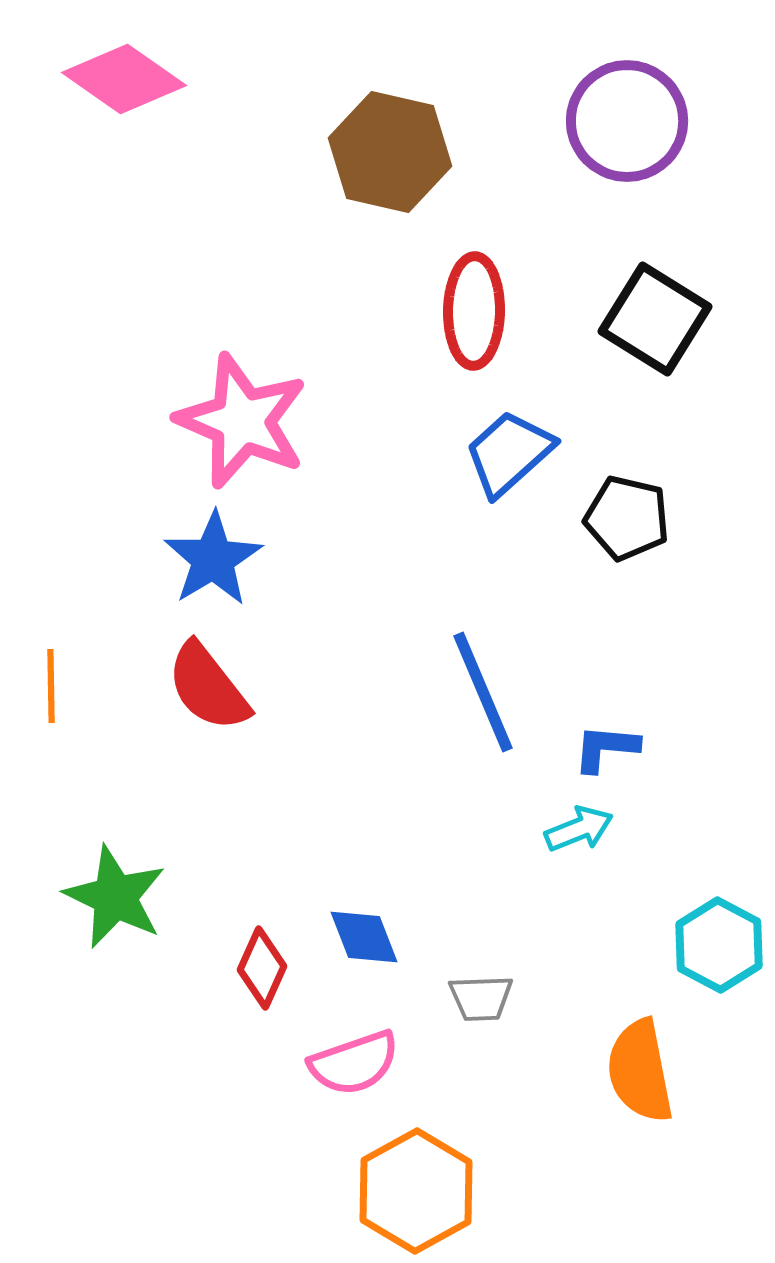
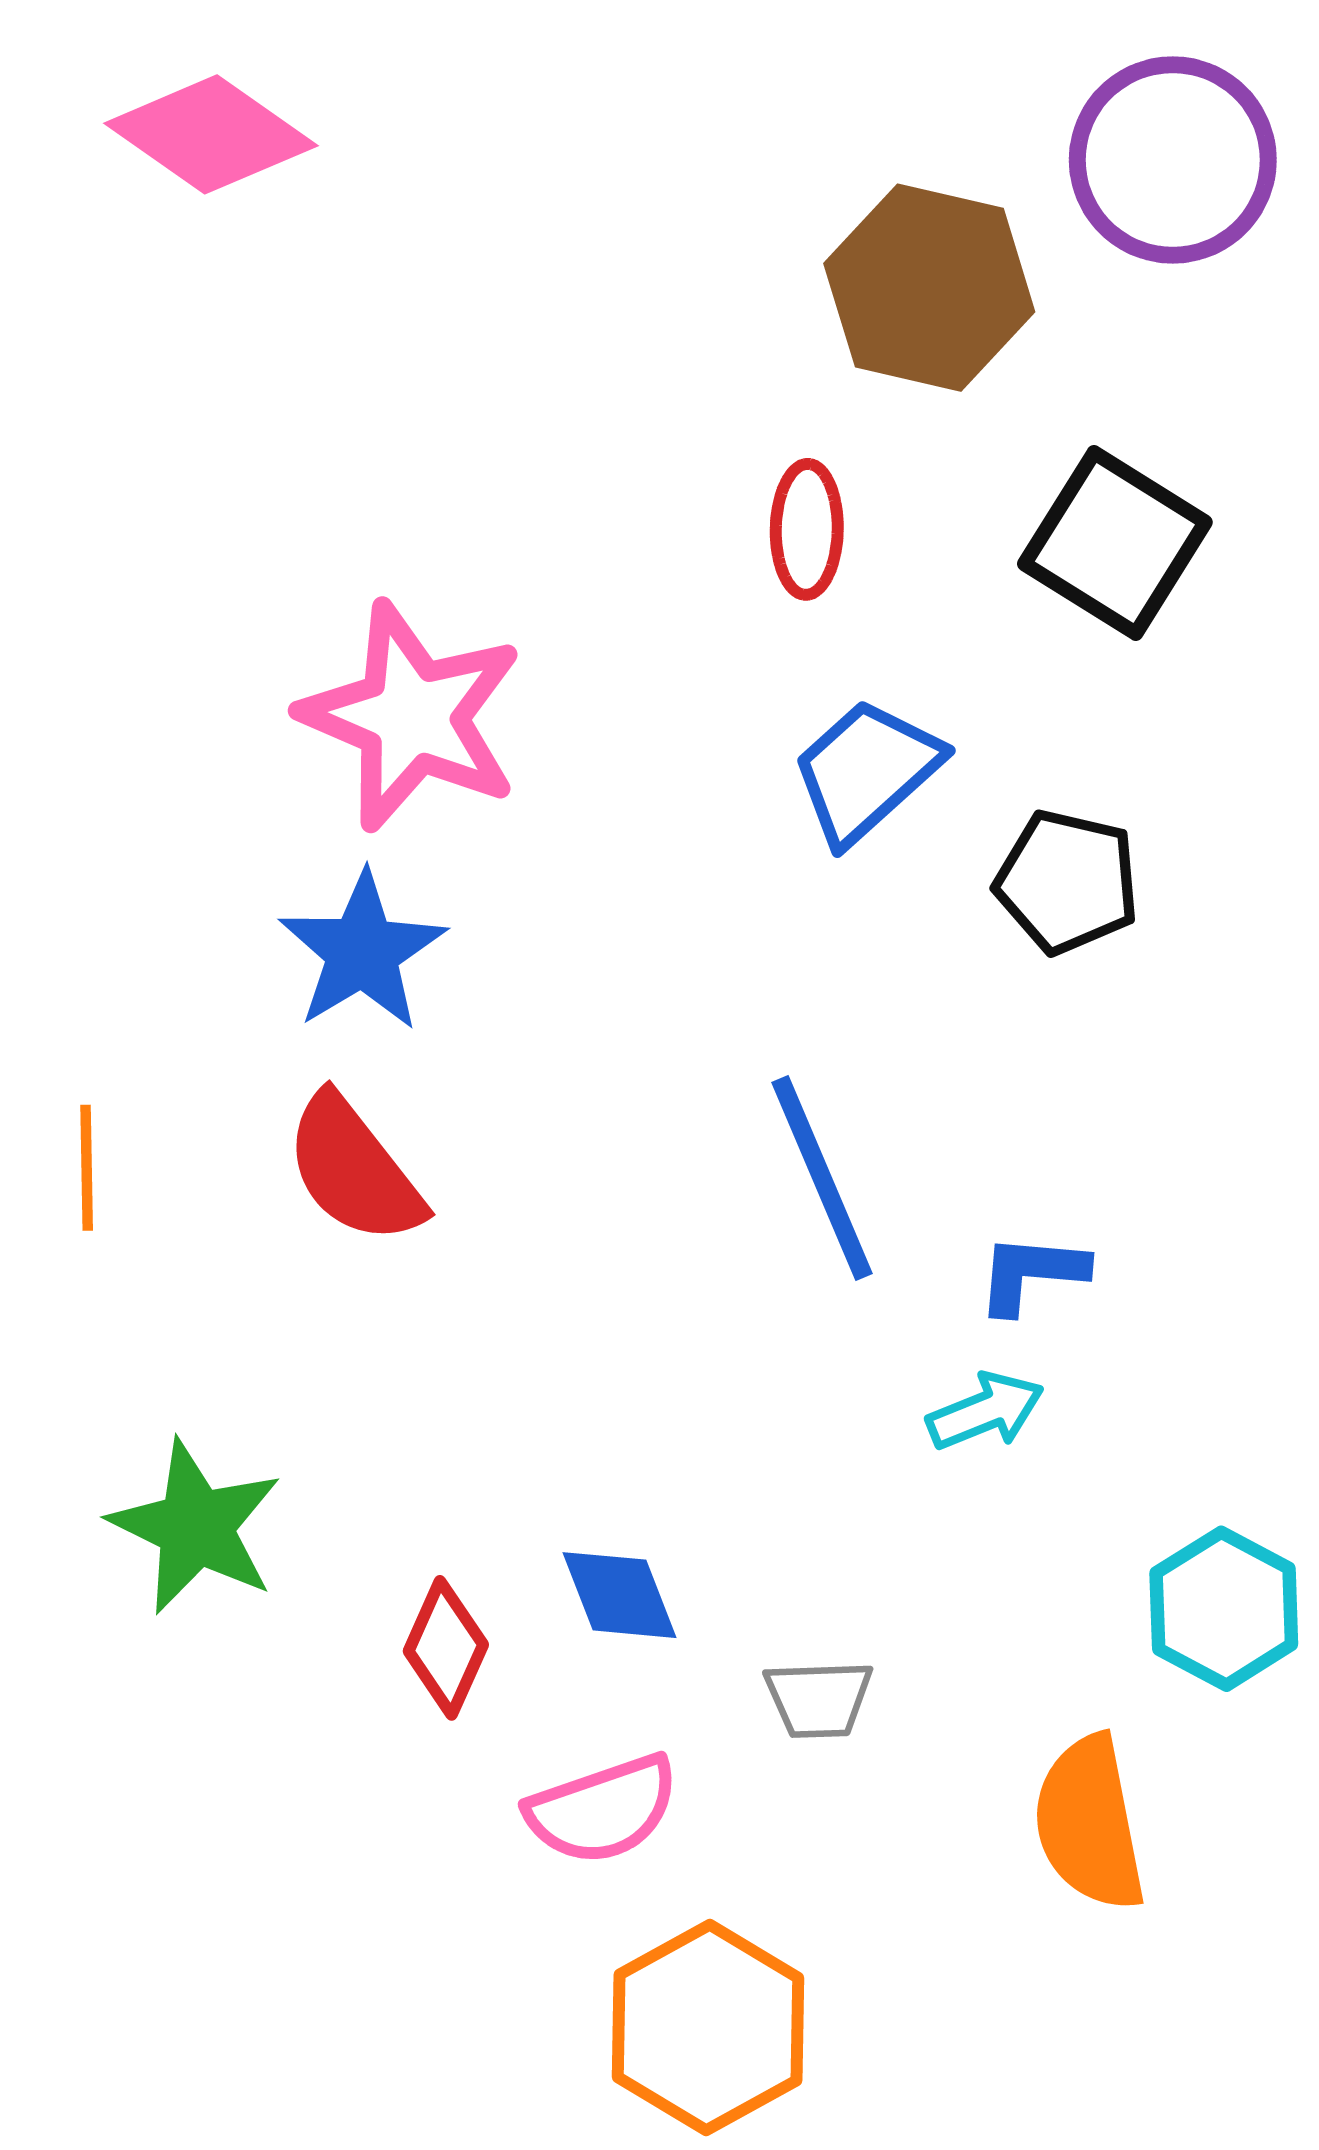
purple circle: (627, 121) -> (1173, 160), moved
brown hexagon: (390, 152) -> (929, 288), moved
red ellipse: (474, 311) -> (807, 529), size x0.7

